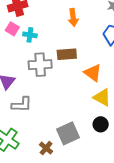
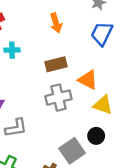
gray cross: (40, 65) -> (58, 98), moved
black circle: (101, 124) -> (96, 136), moved

